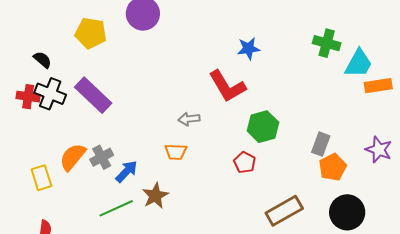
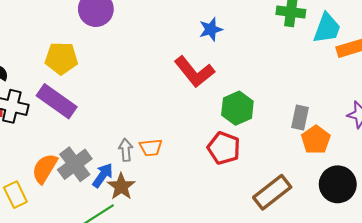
yellow pentagon: (91, 33) -> (61, 58), moved
gray arrow: (189, 119) -> (126, 150), moved, turned 100
gray cross: (102, 157) -> (75, 164), size x1.4
red pentagon: (245, 162) -> (224, 148), size x1.4
brown star: (155, 196) -> (121, 186), moved

